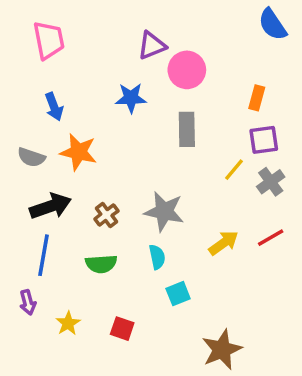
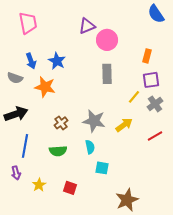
blue star: (131, 98) -> (57, 61), moved, turned 30
gray semicircle: (31, 157) -> (15, 78), moved
black arrow: (51, 206) -> (16, 114), moved
yellow arrow: (224, 243) -> (124, 125), moved
cyan square: (178, 294) -> (102, 168), turned 32

